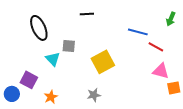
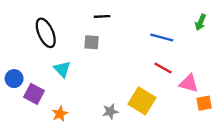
gray square: (69, 46) -> (91, 42), moved
red line: (156, 47) -> (163, 68), moved
yellow square: (103, 62) -> (142, 101), moved, turned -30
blue circle: (12, 94) -> (14, 79), moved

